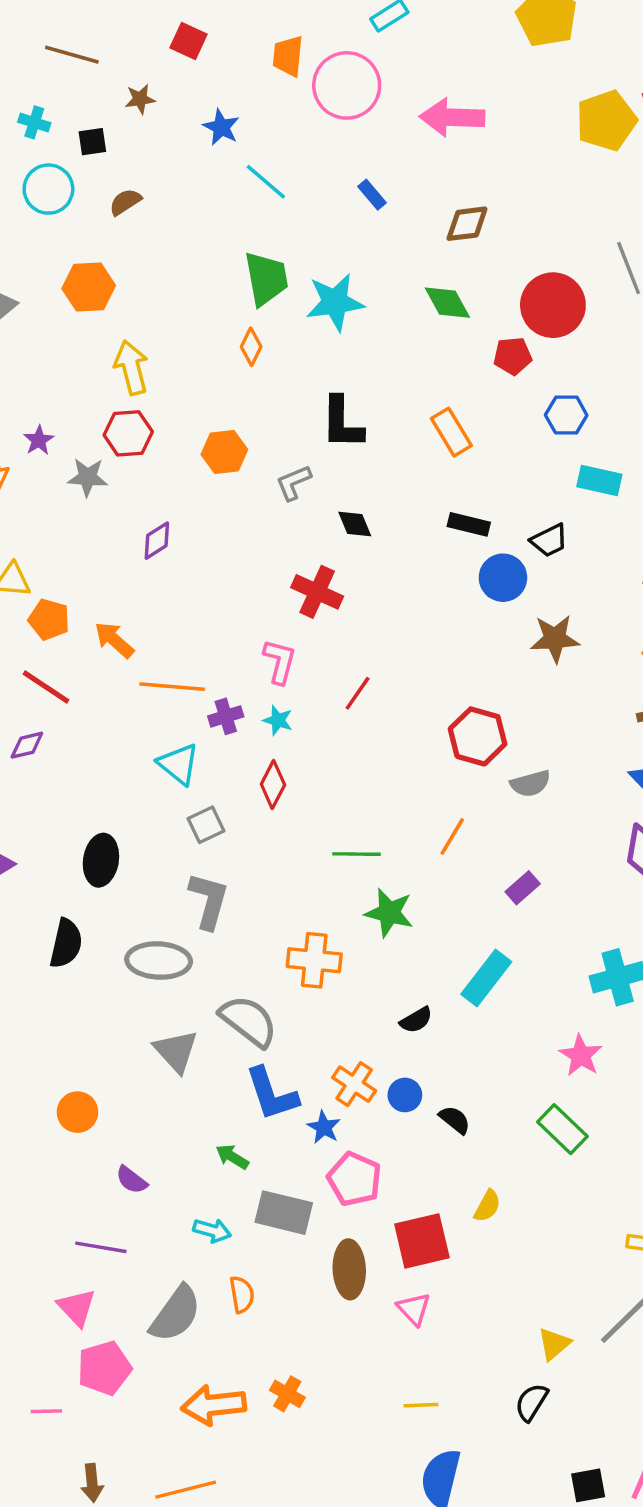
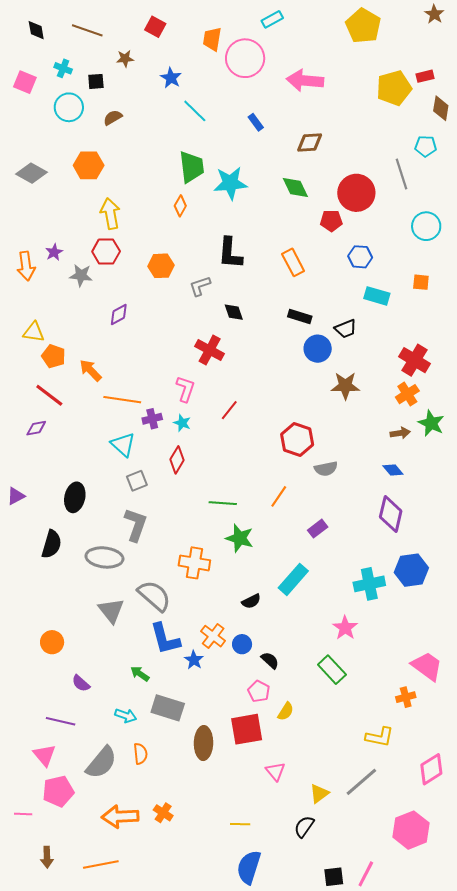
pink pentagon: (354, 1179) -> (259, 691), moved, size x0.7
pink triangle: (414, 1309) -> (275, 771), moved

